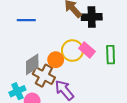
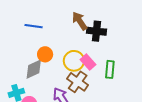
orange circle: (56, 60) -> (45, 54), moved
brown cross: (44, 76) -> (78, 82), moved

